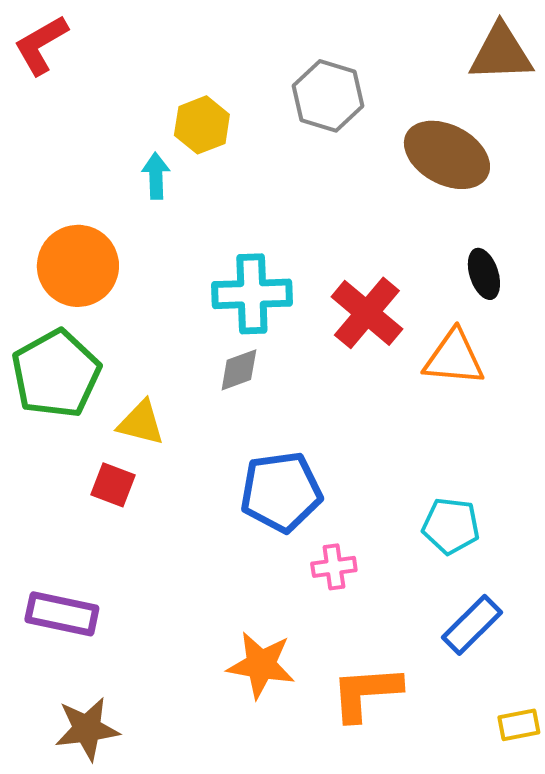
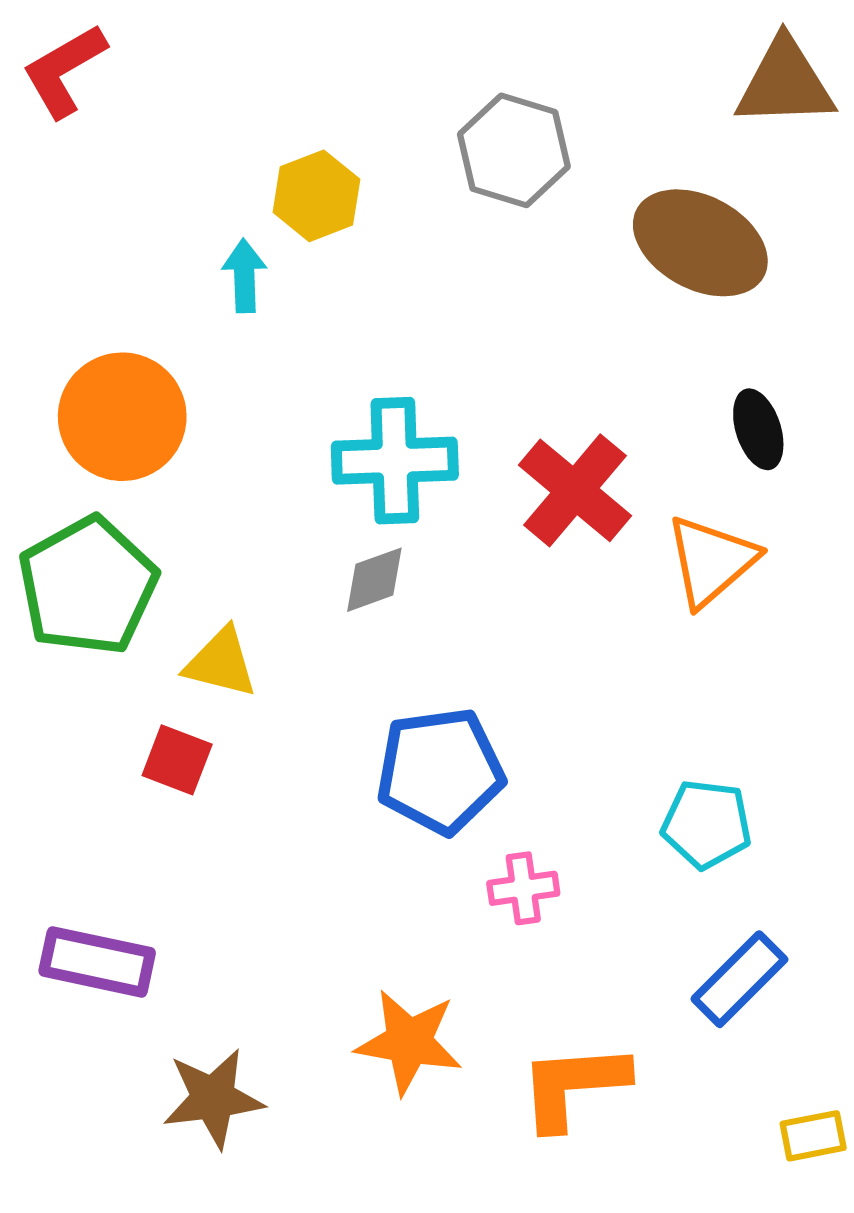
orange triangle: (454, 358) -> (711, 561), turned -46
brown star: (87, 729) -> (213, 1098), moved

